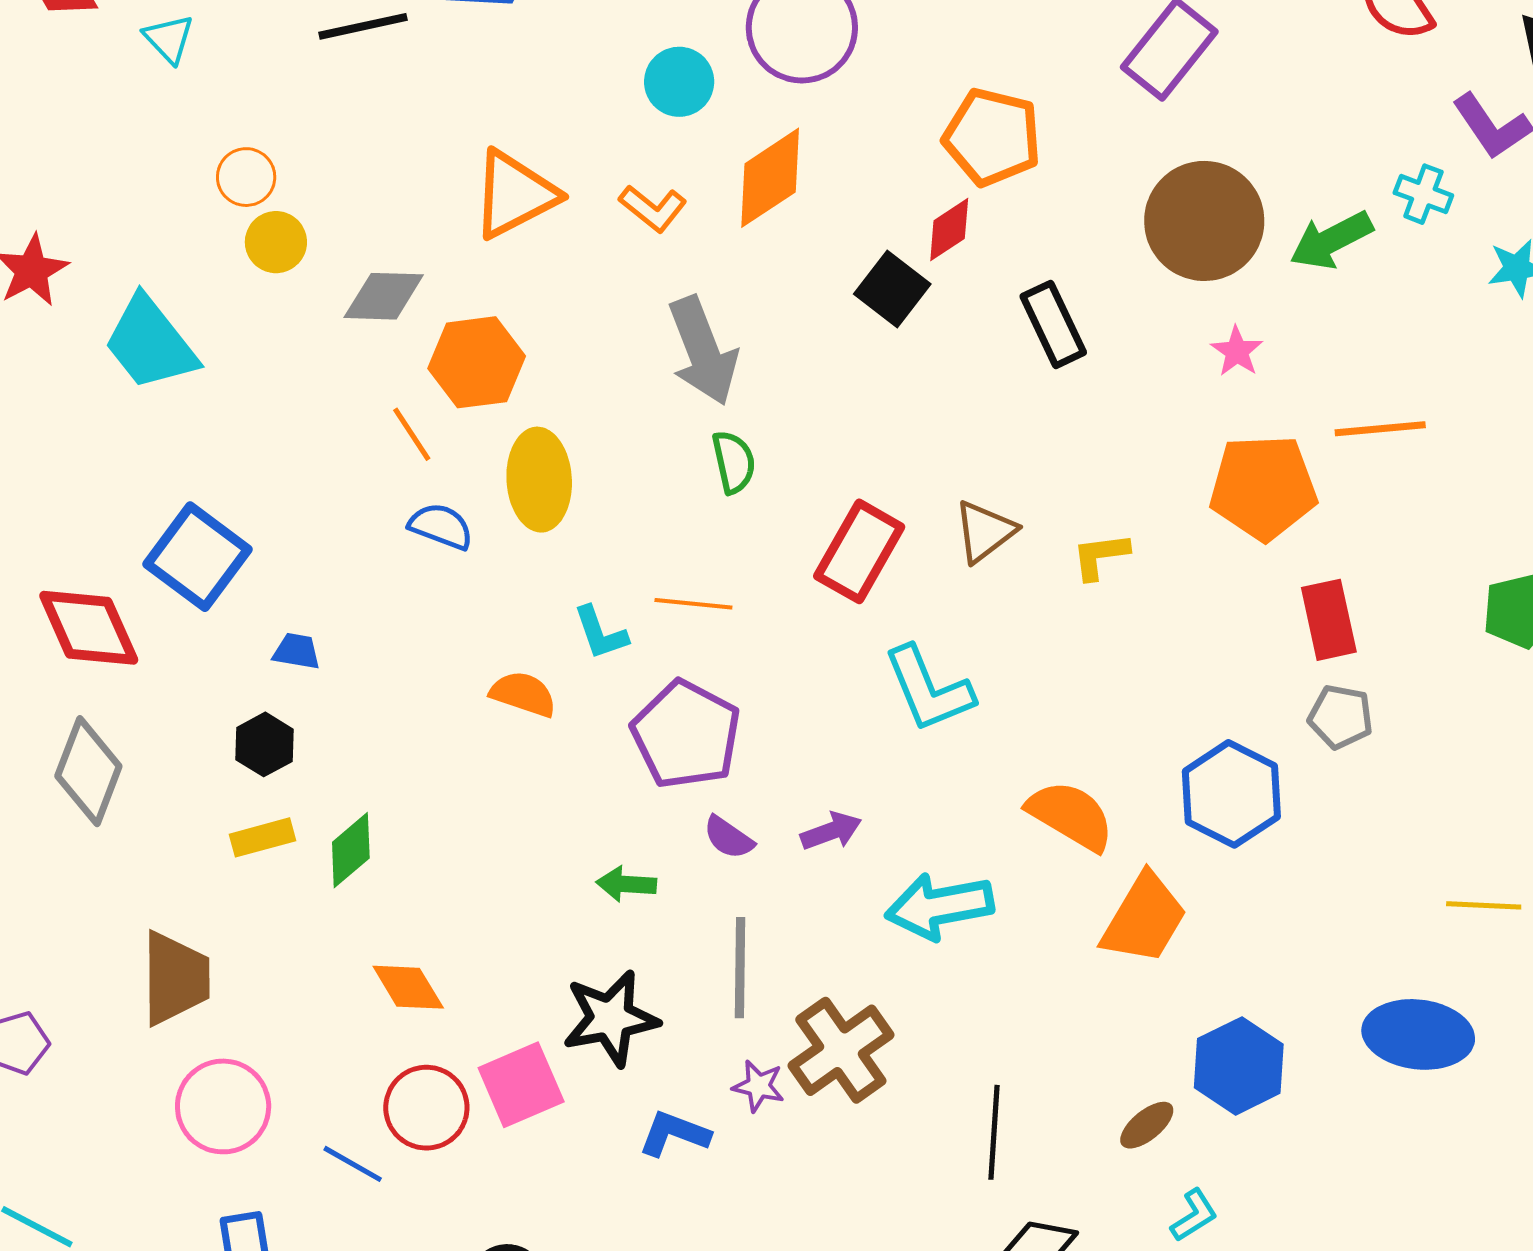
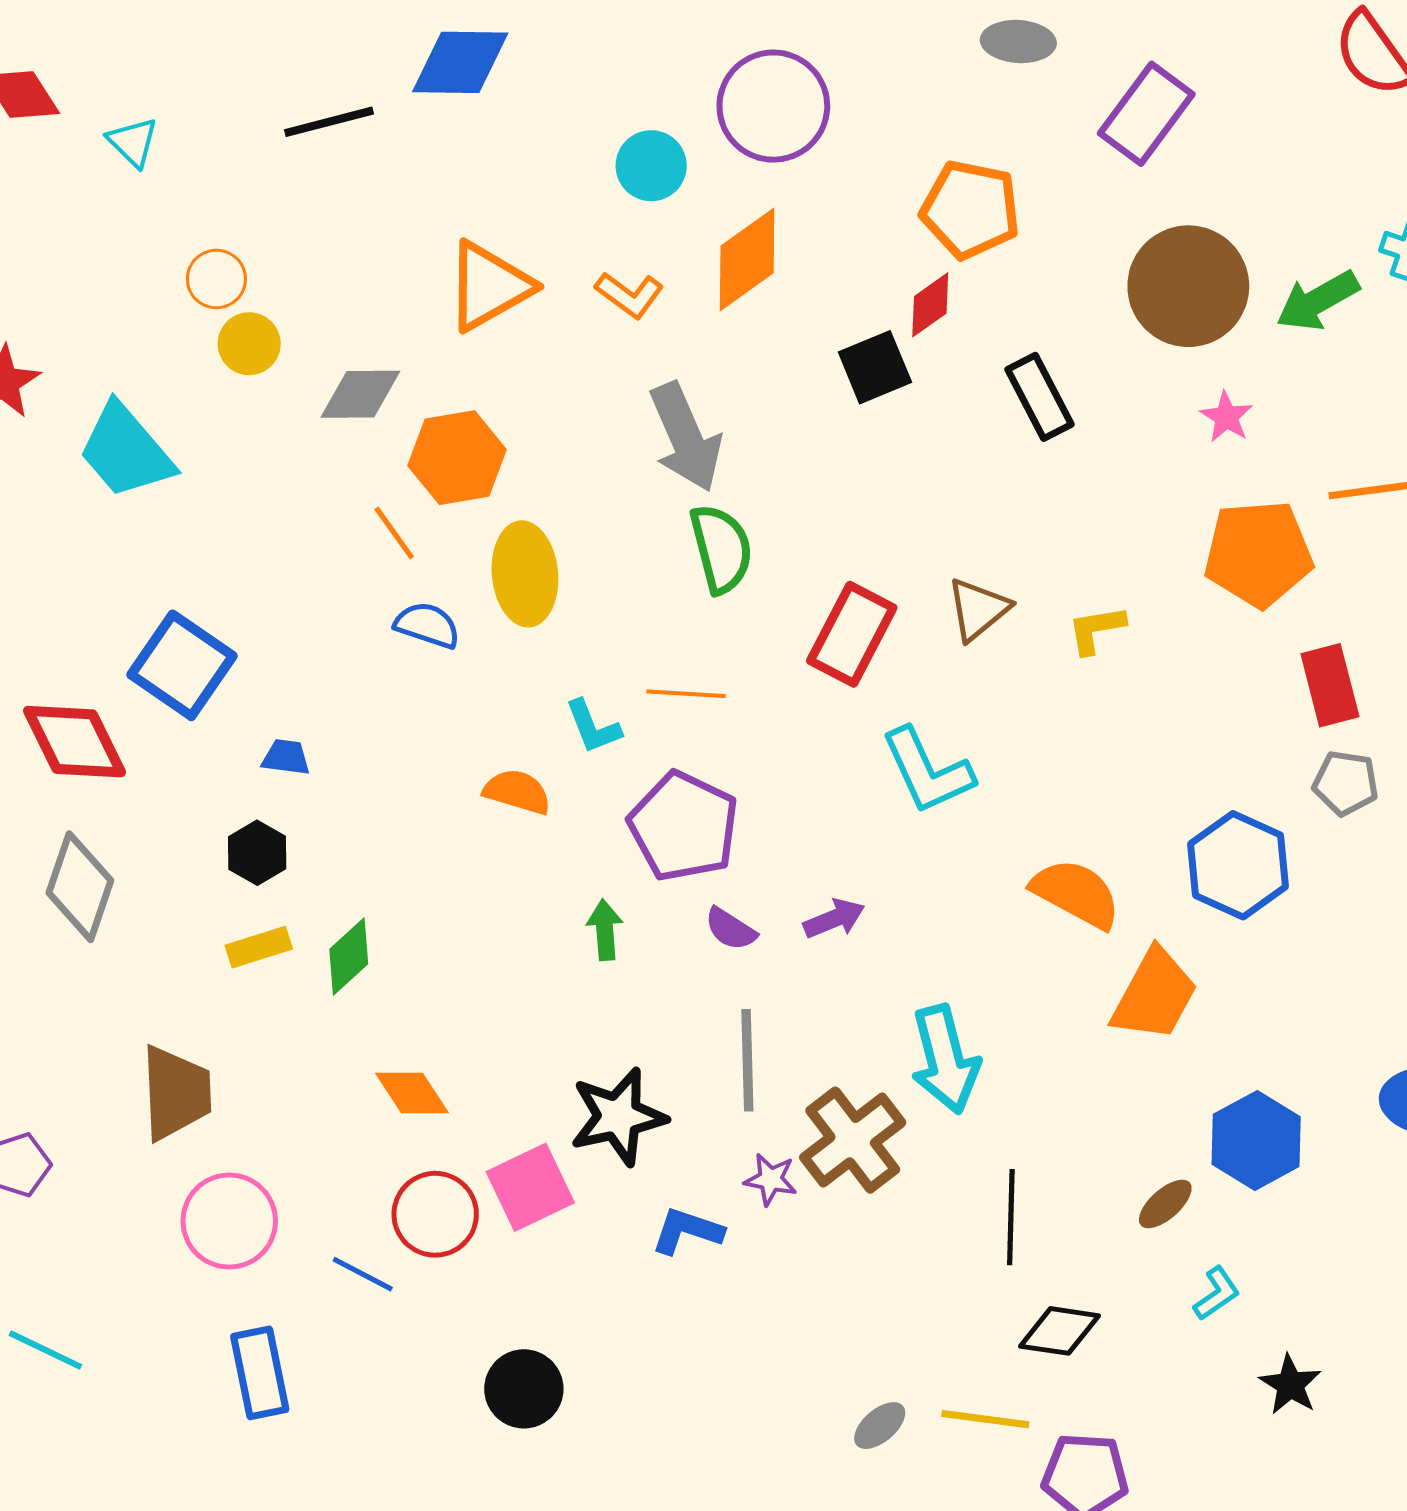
black square: (892, 289) -> (875, 367), turned 32
green semicircle: (734, 462) -> (721, 549), size x1.4
green arrow: (626, 884) -> (605, 930), moved, turned 84
cyan arrow: (939, 906) -> (945, 1059), moved, turned -92

